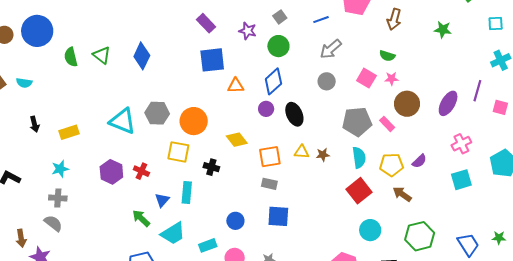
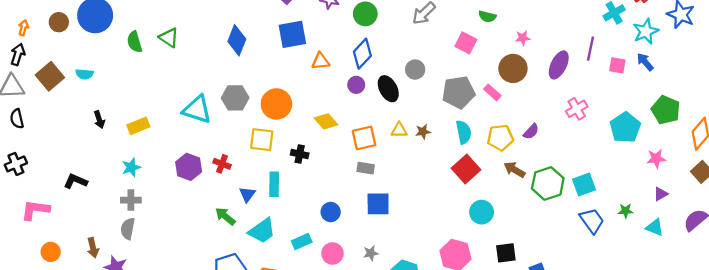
blue diamond: (142, 56) -> (237, 40), moved
pink star: (392, 79) -> (523, 38), moved
gray circle: (327, 81) -> (415, 70), moved
cyan square: (461, 180) -> (584, 185), moved
gray semicircle: (53, 223) -> (128, 229), turned -114
green hexagon: (420, 236) -> (548, 183), moved

